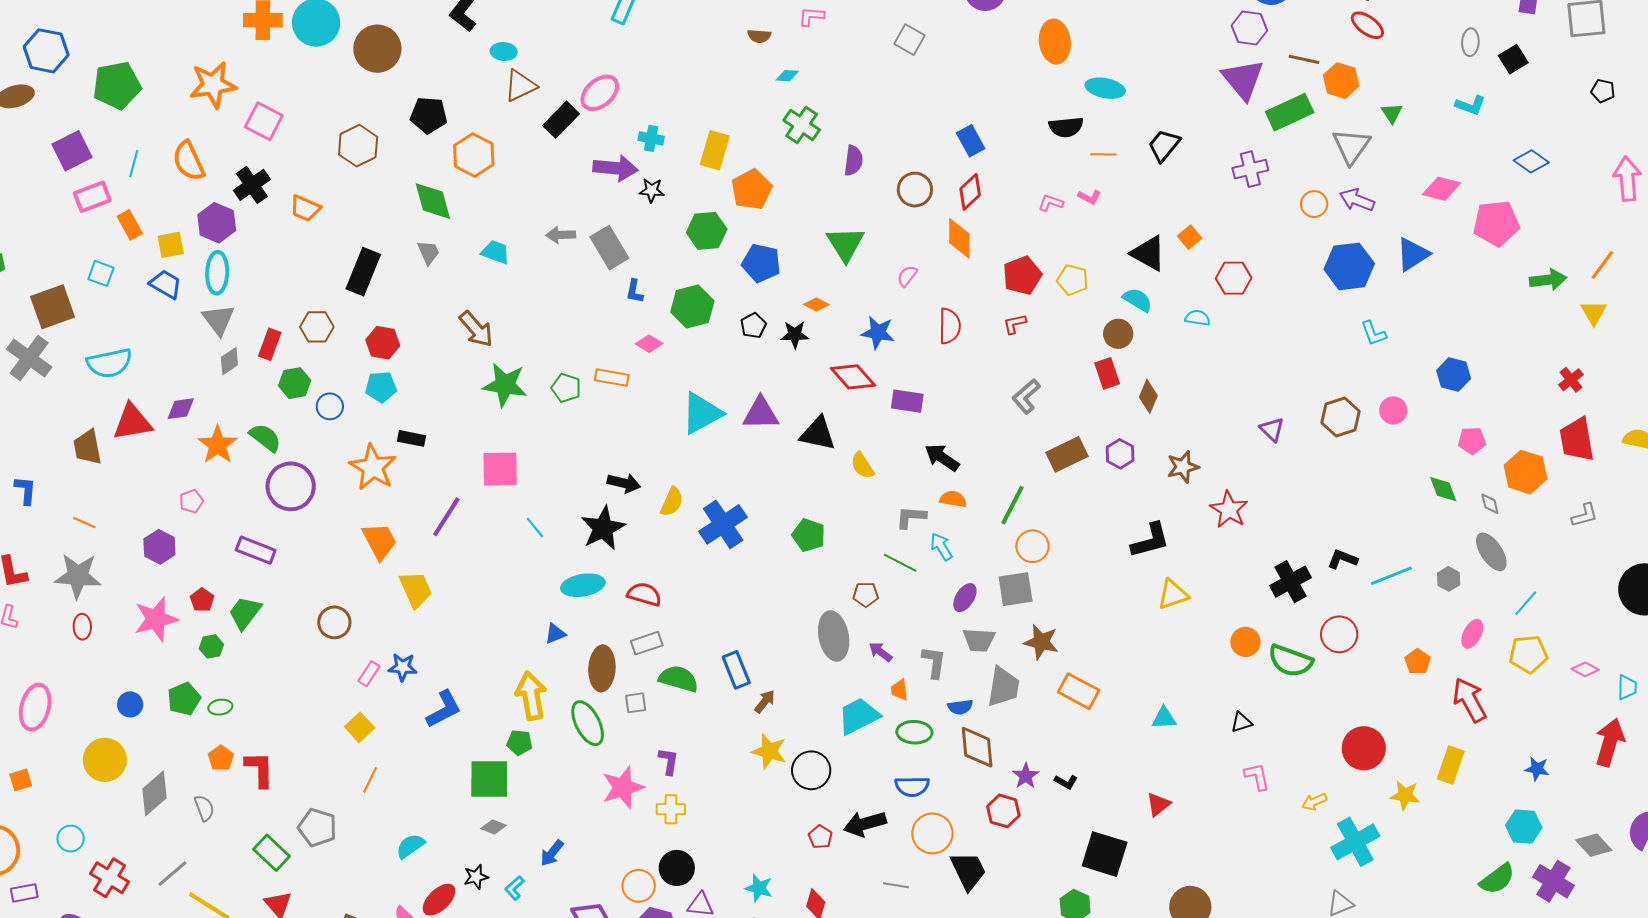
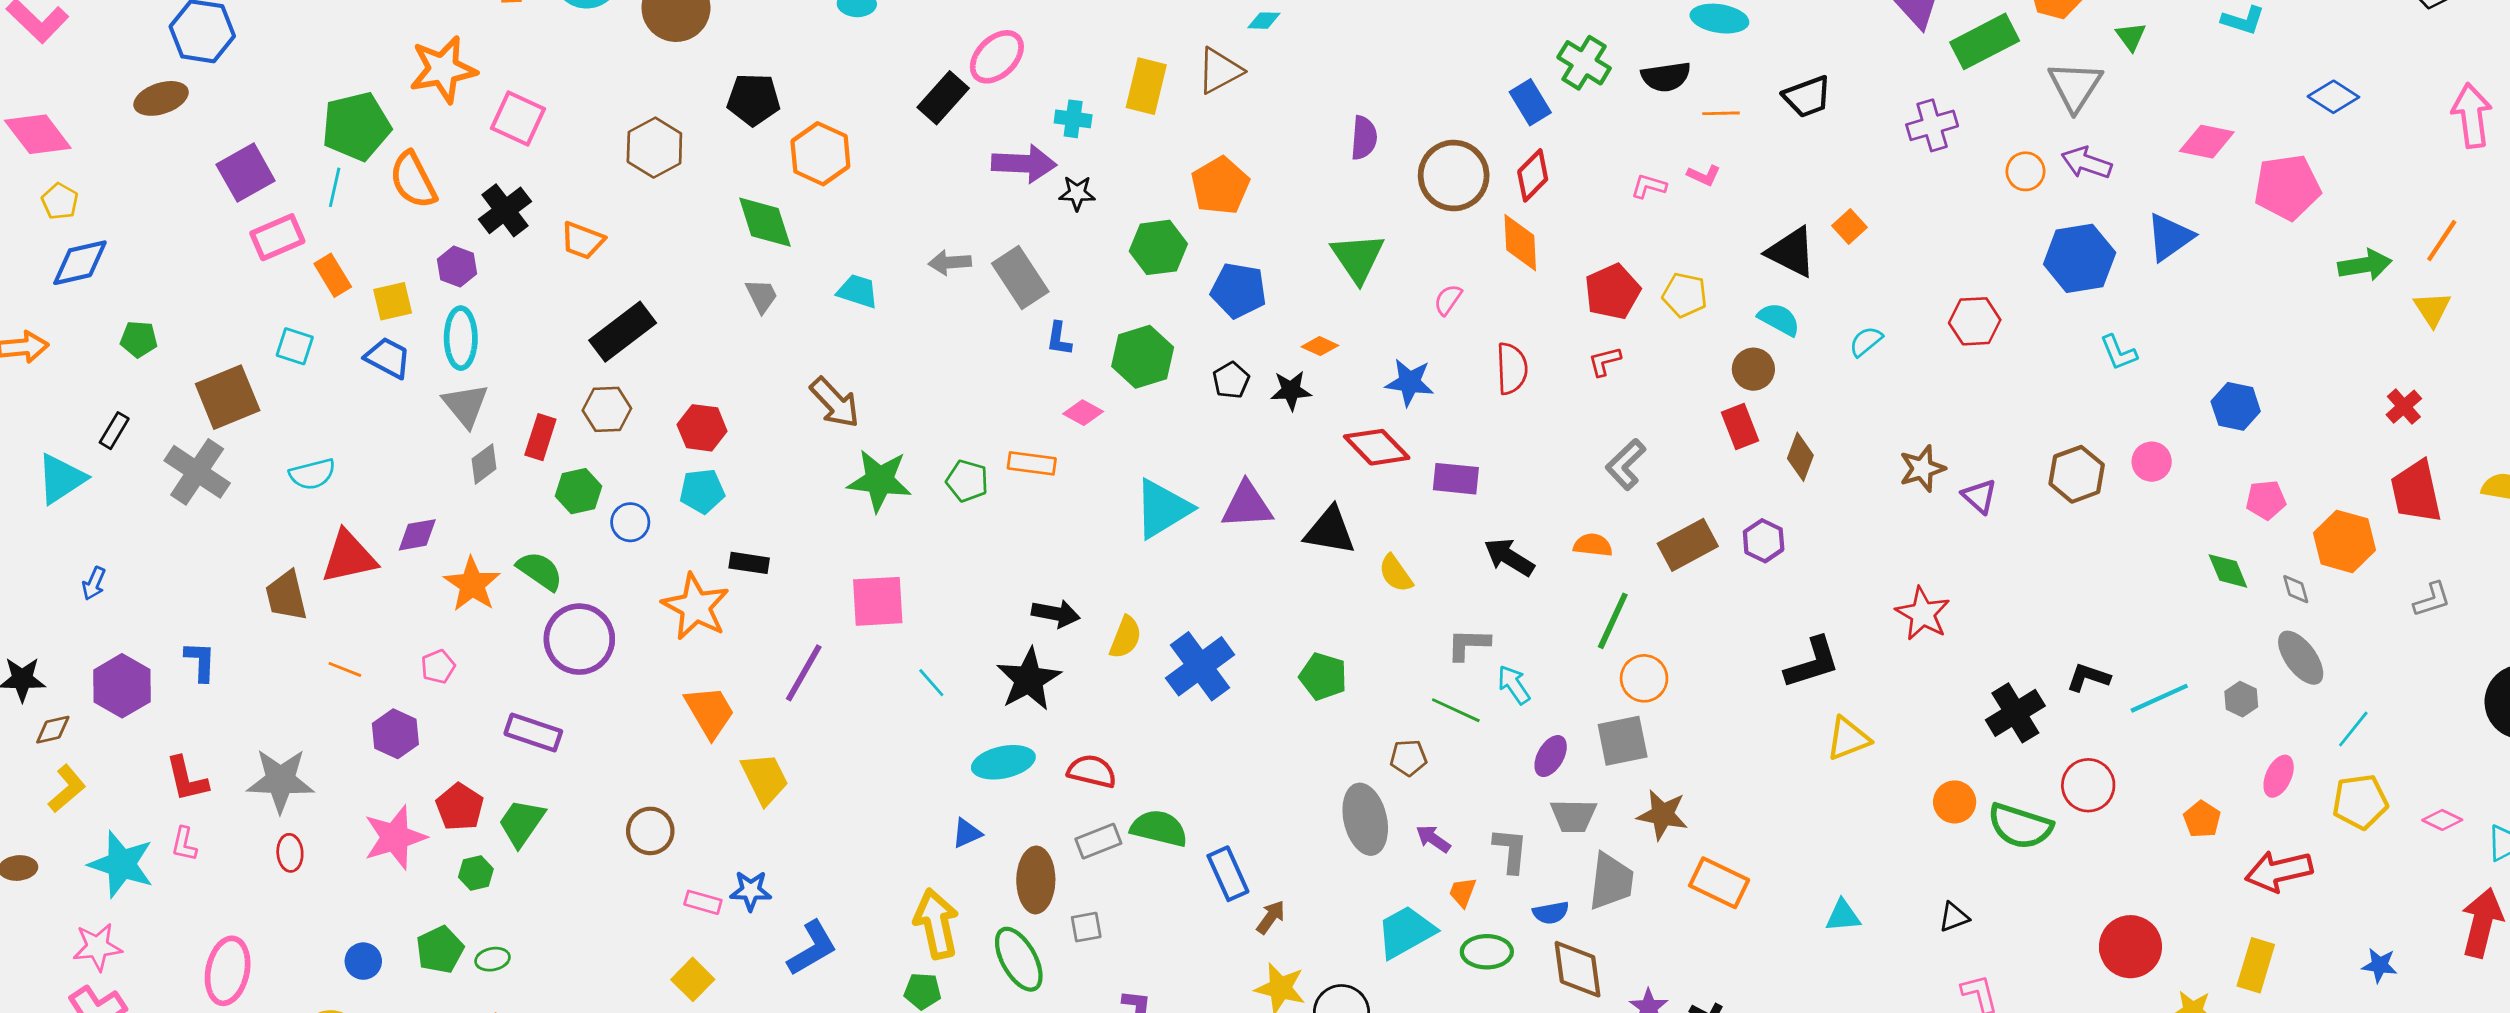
green pentagon: (117, 85) -> (356, 126), moved
brown triangle: (520, 86) -> (1220, 71), moved
green cross: (802, 125) -> (1584, 63), moved
black trapezoid: (1164, 145) -> (1807, 97), turned -147
yellow rectangle: (715, 150) -> (1146, 86), moved
brown circle: (915, 190) -> (1454, 176), size x1.4
purple hexagon: (217, 223) -> (457, 267), size x0.7
black rectangle: (363, 272) -> (623, 332), moved, turned 33
red hexagon: (1234, 278) -> (1975, 321), moved
cyan semicircle: (1198, 318) -> (1866, 341), turned -45
cyan semicircle: (109, 363) -> (312, 474), size x0.7
brown star: (1183, 467) -> (1922, 469), moved
orange semicircle: (953, 499) -> (1593, 545), moved
orange line: (84, 523) -> (345, 669), moved
red pentagon: (202, 600) -> (460, 807), size x1.4
pink rectangle: (369, 674) -> (703, 902), turned 75
green semicircle: (679, 679) -> (1159, 828), moved
orange trapezoid: (899, 690) -> (1463, 892), turned 30
red arrow: (1470, 700) -> (2279, 871), turned -72

